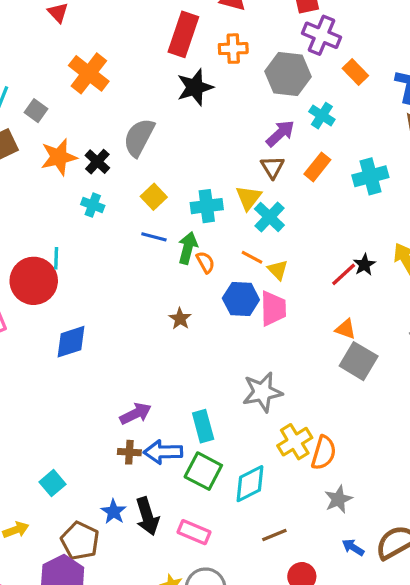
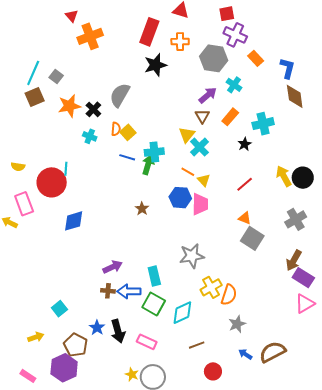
orange cross: (89, 73) -> (90, 36), moved, turned 30
cyan cross: (207, 206) -> (154, 152), moved
orange semicircle: (205, 262) -> (116, 129), moved, turned 32
black star: (364, 265) -> (245, 144), moved

